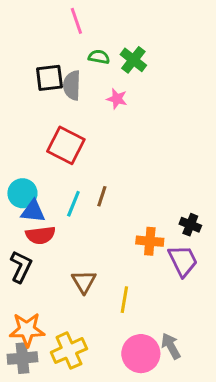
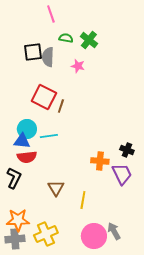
cyan circle: (22, 193) -> (27, 129), moved
brown line: (102, 196) -> (61, 106), moved
cyan line: (73, 204) -> (49, 136), turned 60

